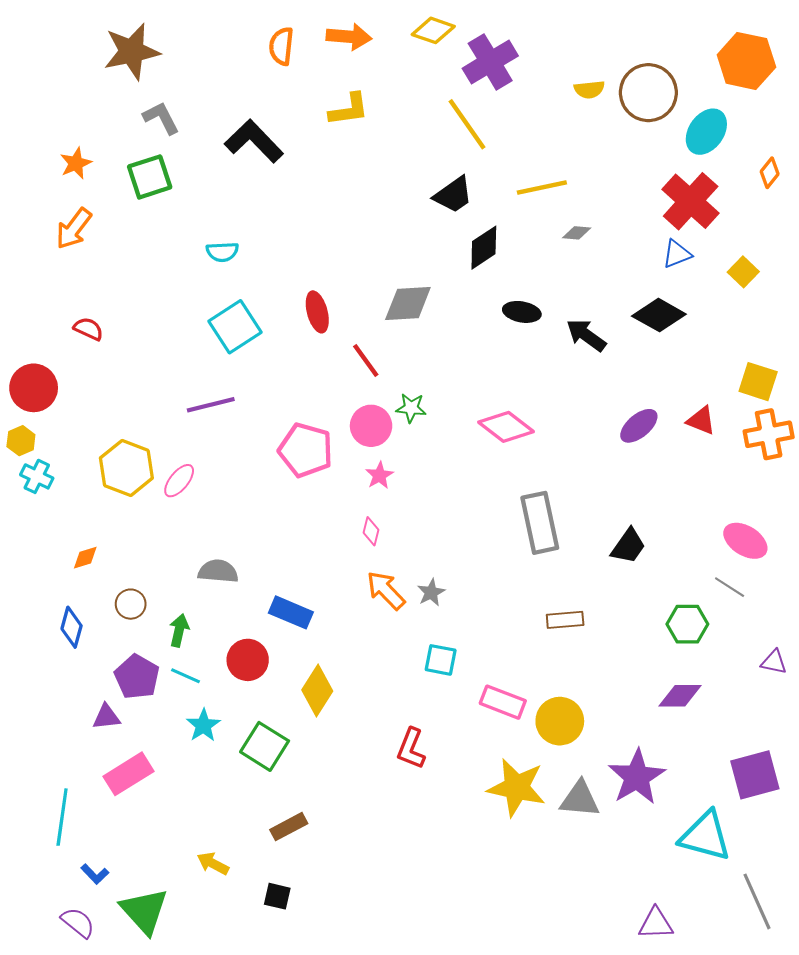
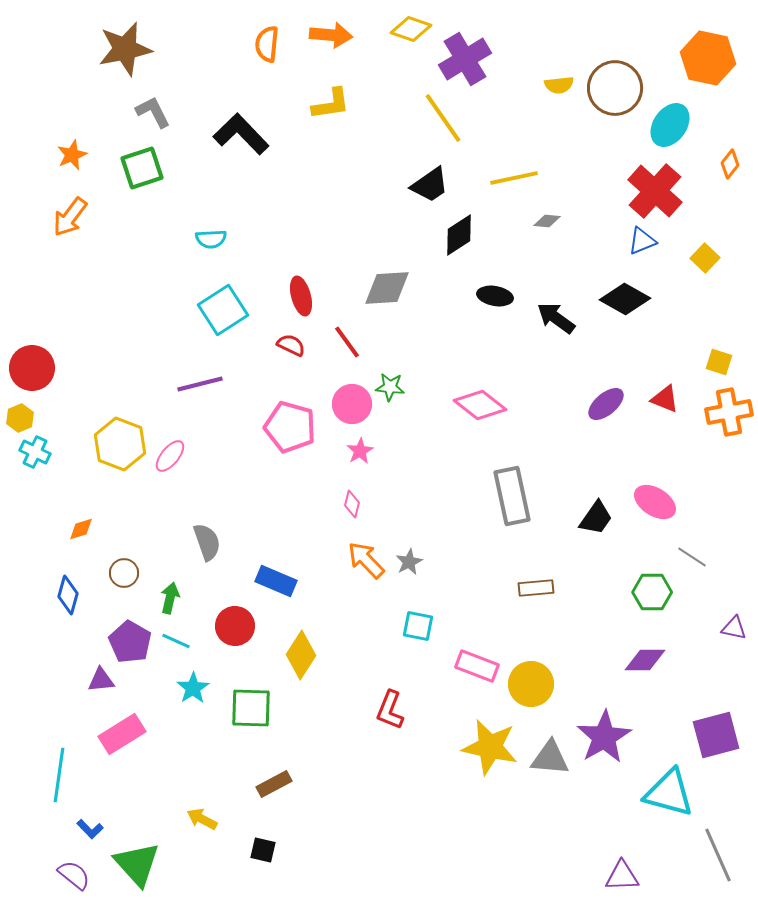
red semicircle: (88, 329) -> (291, 345), moved
yellow square: (758, 382) -> (719, 362), size x0.7
pink ellipse: (745, 541) -> (655, 502), moved
gray semicircle: (218, 571) -> (207, 542), turned 66
green square: (265, 746) -> (251, 708), turned -30

